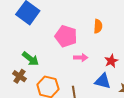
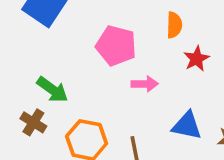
red star: (111, 61) -> (196, 59), moved

